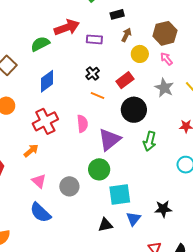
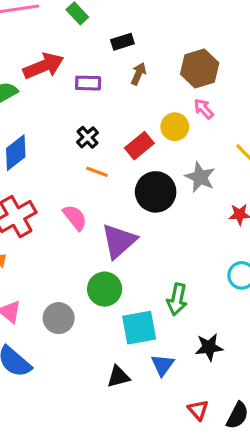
yellow circle: (140, 54) -> (175, 127), moved
gray star: (164, 88) -> (200, 177), moved
pink semicircle: (82, 124) -> (75, 218), turned -30
green arrow: (150, 141) -> (177, 299), moved

